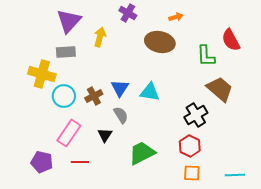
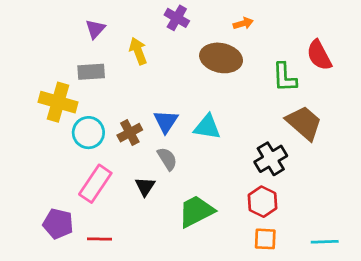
purple triangle: (69, 21) -> (95, 29), size x0.6
yellow arrow: (100, 37) -> (138, 51), turned -36
red line: (80, 162) -> (99, 239), moved

